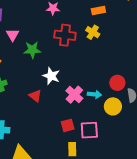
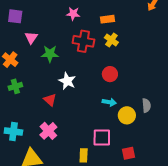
orange rectangle: (98, 10) -> (107, 19), moved
red circle: (117, 83) -> (110, 74), moved
pink cross: (74, 95) -> (48, 131), moved
red square: (68, 125) -> (129, 153), moved

